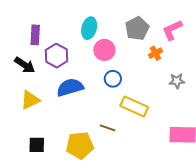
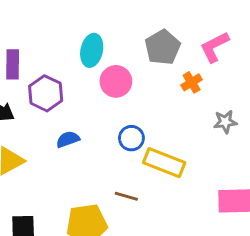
blue circle: (113, 79) -> (131, 138), moved
blue semicircle: (70, 87) -> (68, 139), size x0.6

